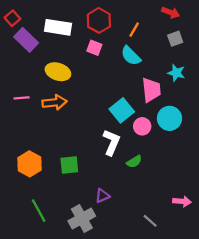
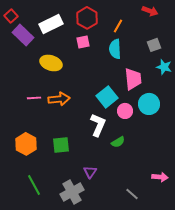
white rectangle: (58, 27) -> (51, 24), turned -35
gray square: (175, 39) -> (154, 45), moved
pink square: (94, 48) -> (83, 42), turned -32
cyan semicircle: (131, 56) -> (115, 49), turned 42
cyan star: (176, 73) -> (164, 67), moved
pink line: (22, 98) -> (34, 98), moved
orange arrow: (55, 102) -> (59, 99), moved
purple triangle: (102, 196) -> (90, 172), turned -32

